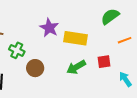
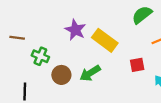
yellow rectangle: (76, 38) -> (105, 40), turned 30
green arrow: (76, 67) -> (90, 73), moved

